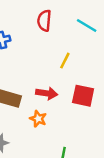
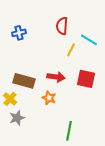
red semicircle: (44, 21) -> (62, 26), moved
cyan line: (87, 25) -> (89, 40), moved

